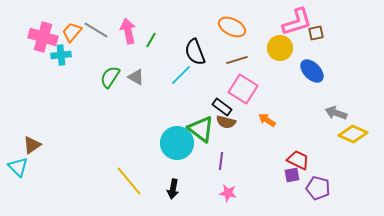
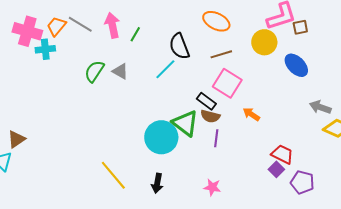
purple line: (221, 161) -> (216, 138), moved
purple square: (292, 175) -> (276, 169), turned -35

